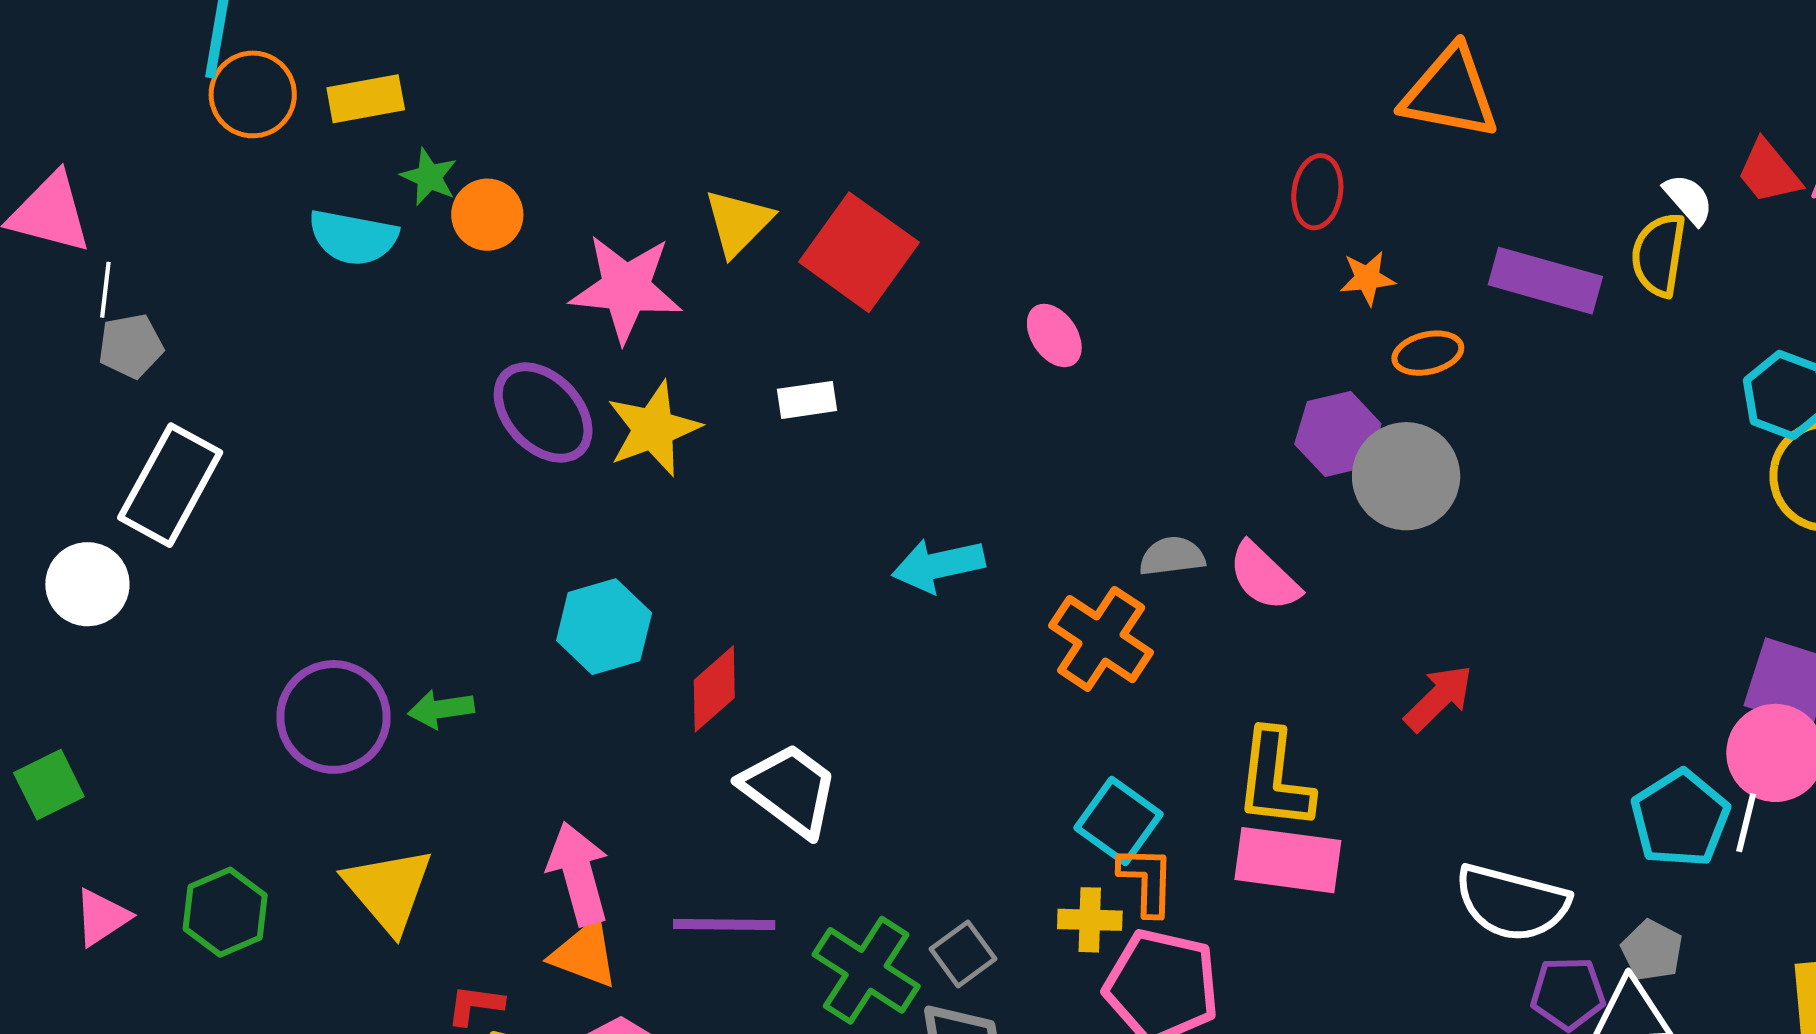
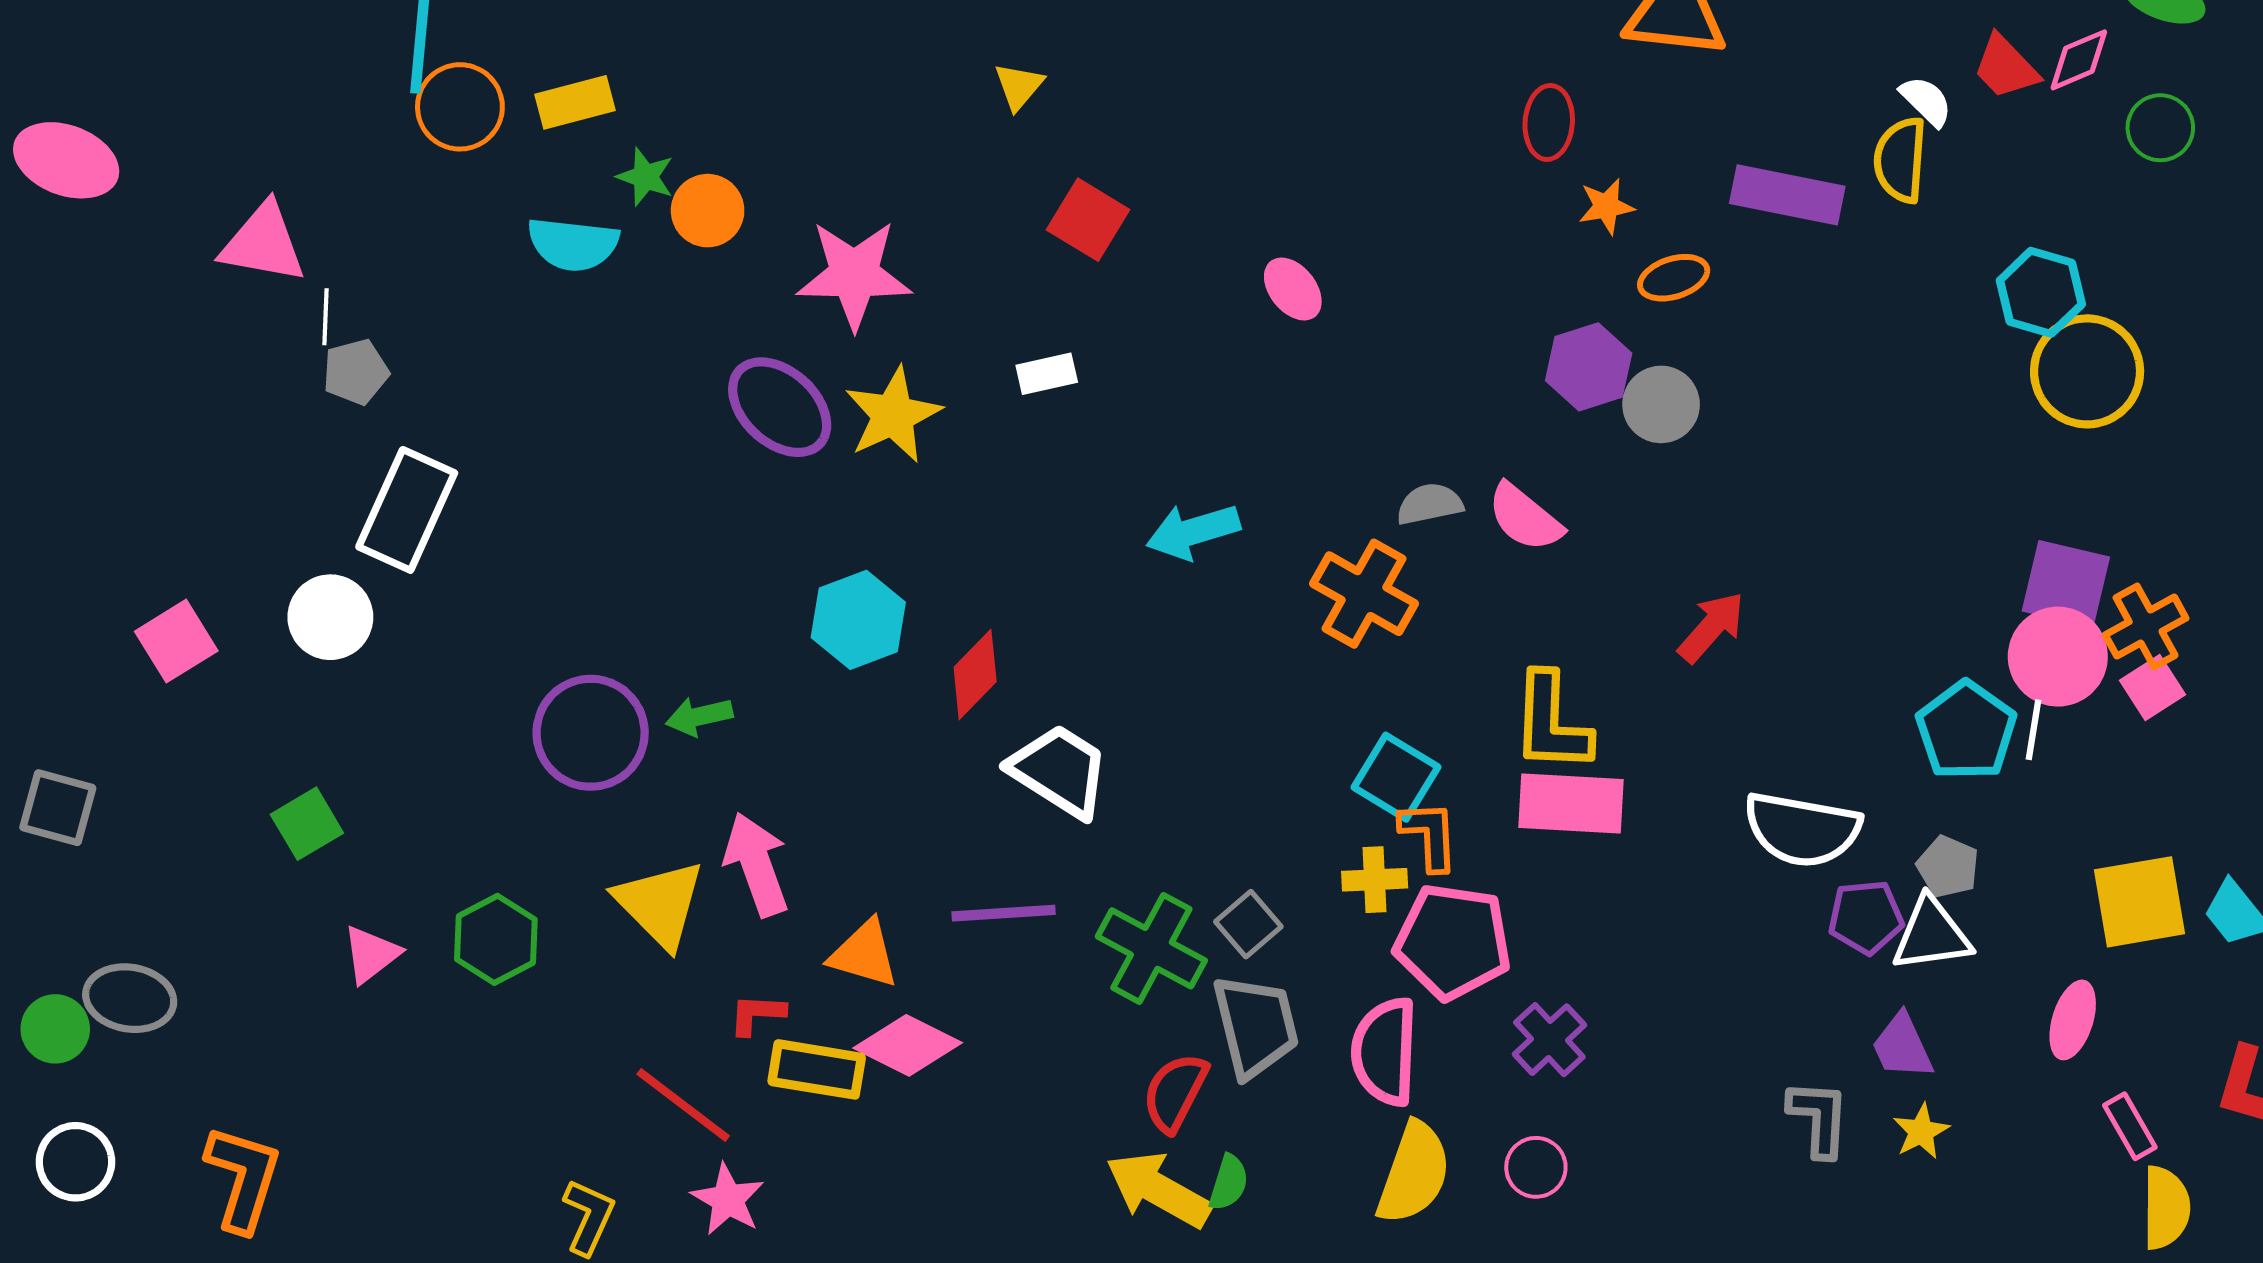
yellow triangle: (738, 222) -> (1019, 86), moved, size x0.7
red square: (859, 252) -> (1088, 220), size x0.7
gray circle: (1406, 476) -> (1661, 404), size x0.7
pink arrow: (578, 874) -> (757, 864), moved

